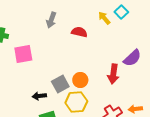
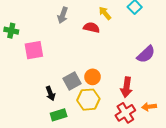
yellow arrow: (104, 18) -> (105, 13), moved
red arrow: (113, 74) -> (126, 87), moved
black arrow: (39, 96) -> (50, 93), turned -104

